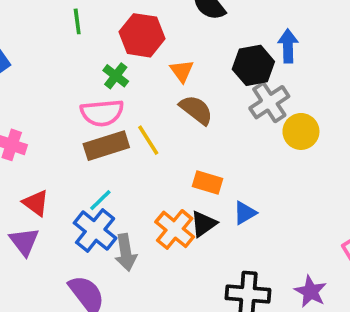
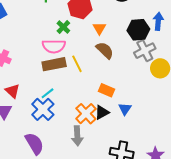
blue triangle: (245, 213) -> (125, 109), turned -32
gray arrow: (126, 252) -> (77, 136), moved

